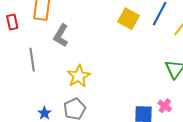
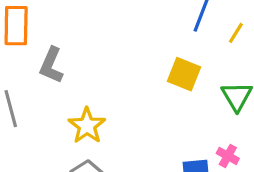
yellow square: (128, 19) -> (184, 74), moved

